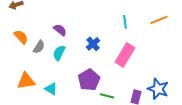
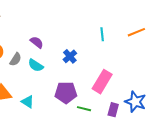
cyan semicircle: (59, 53) -> (36, 65), turned -84
pink rectangle: (125, 55) -> (102, 82), moved
purple pentagon: (89, 80) -> (66, 93), turned 30

